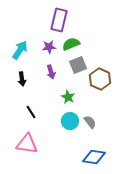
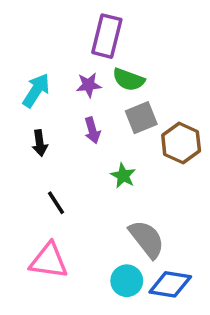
green semicircle: (71, 44) -> (129, 80), turned -138
cyan circle: (70, 121) -> (127, 281), moved
gray semicircle: (90, 122) -> (147, 239), moved, size x1.6

